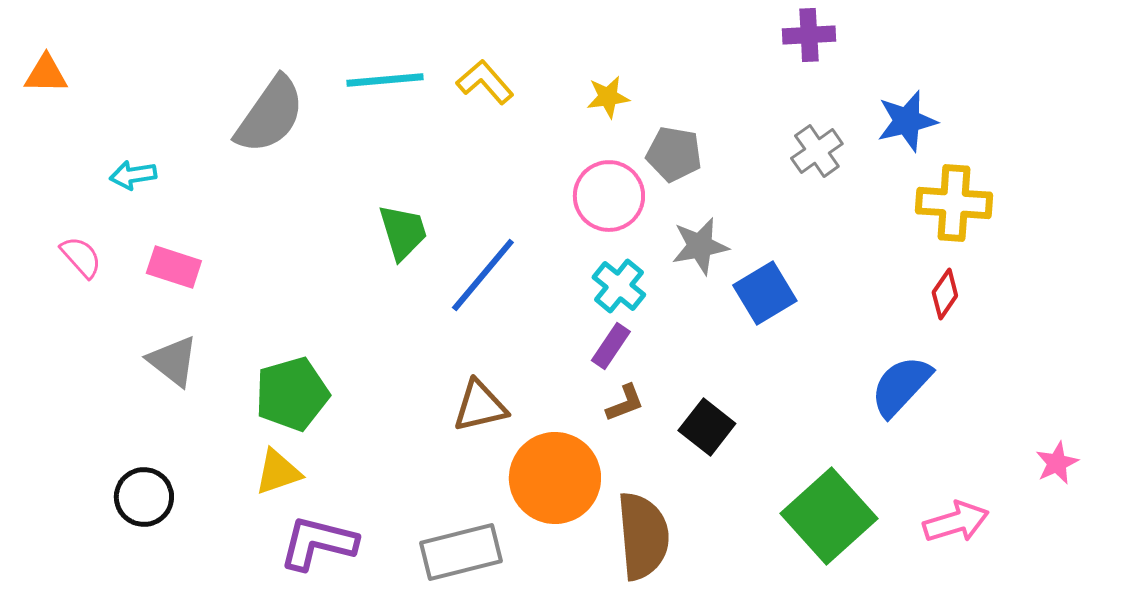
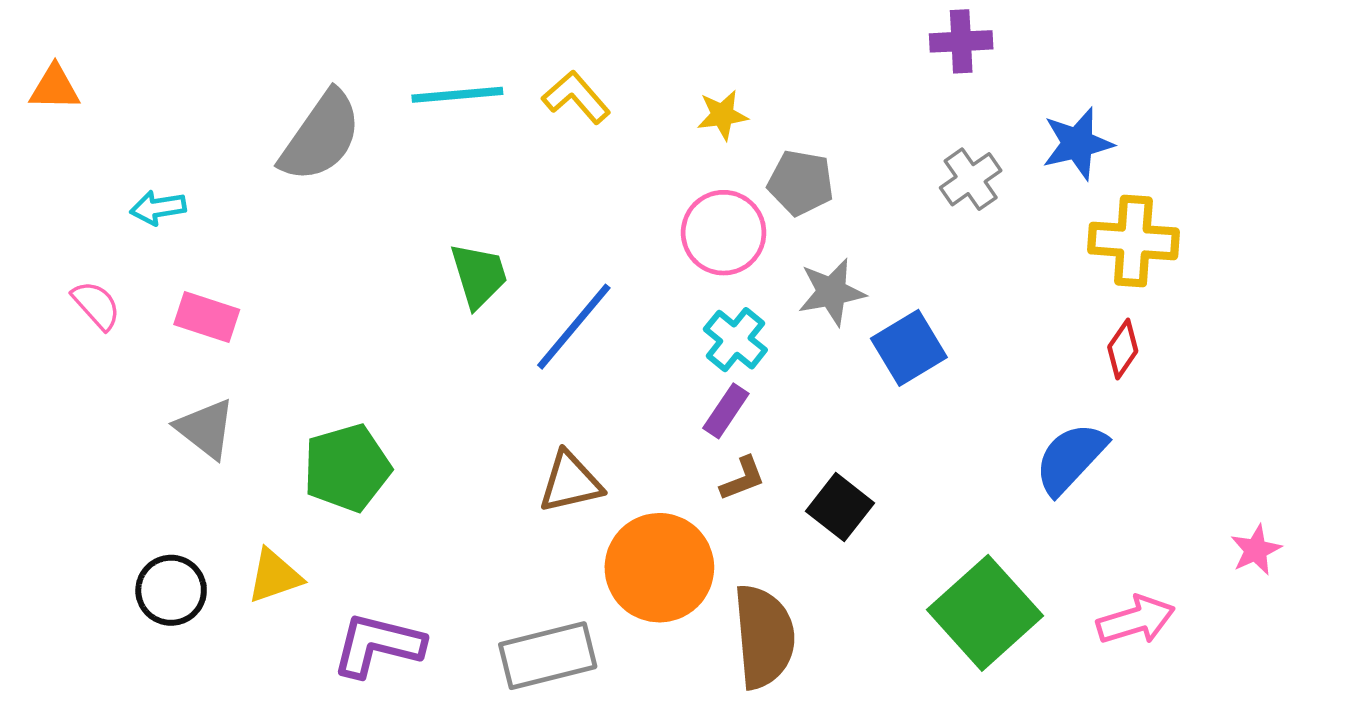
yellow triangle: (278, 472) -> (274, 576), moved

